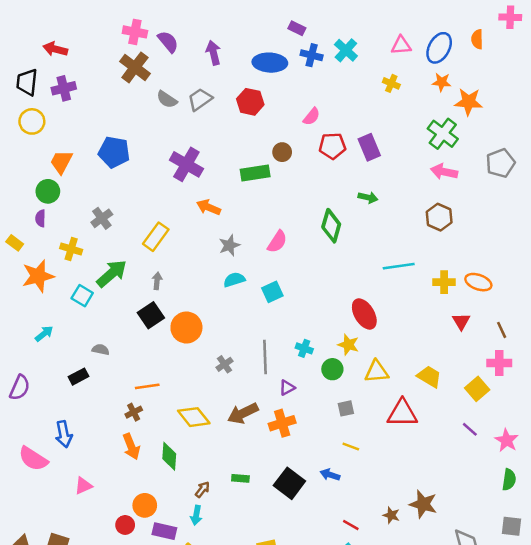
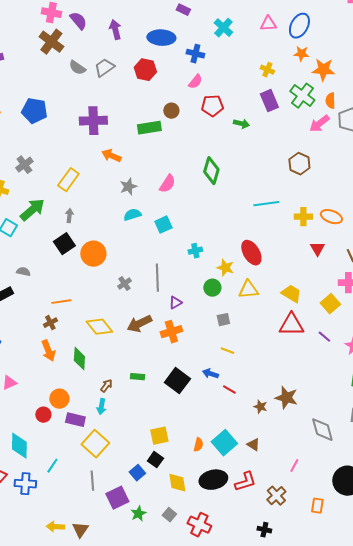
orange semicircle: (477, 39) -> (330, 101), moved
blue cross: (312, 55) -> (195, 54), moved
yellow cross: (391, 83) -> (267, 70), moved
purple rectangle: (369, 147) -> (269, 101), moved
purple cross: (186, 164) -> (93, 121), turned -32
pink arrow: (444, 172) -> (319, 124), moved, turned -50
green arrow: (368, 197) -> (241, 124), moved
red ellipse: (364, 314) -> (251, 253), moved
cyan cross: (304, 348) -> (195, 251), moved, turned -32
red triangle: (402, 413) -> (291, 325), moved
red line: (351, 525) -> (229, 390), moved

